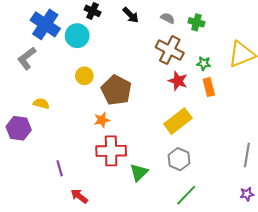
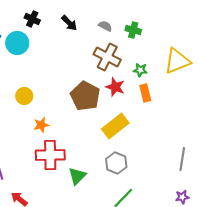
yellow circle: (84, 76) -> (24, 96), moved
brown pentagon: (116, 90) -> (85, 96), moved

